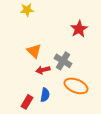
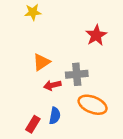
orange triangle: (34, 51) -> (41, 62), turned 42
gray cross: (63, 61) -> (77, 74), turned -36

